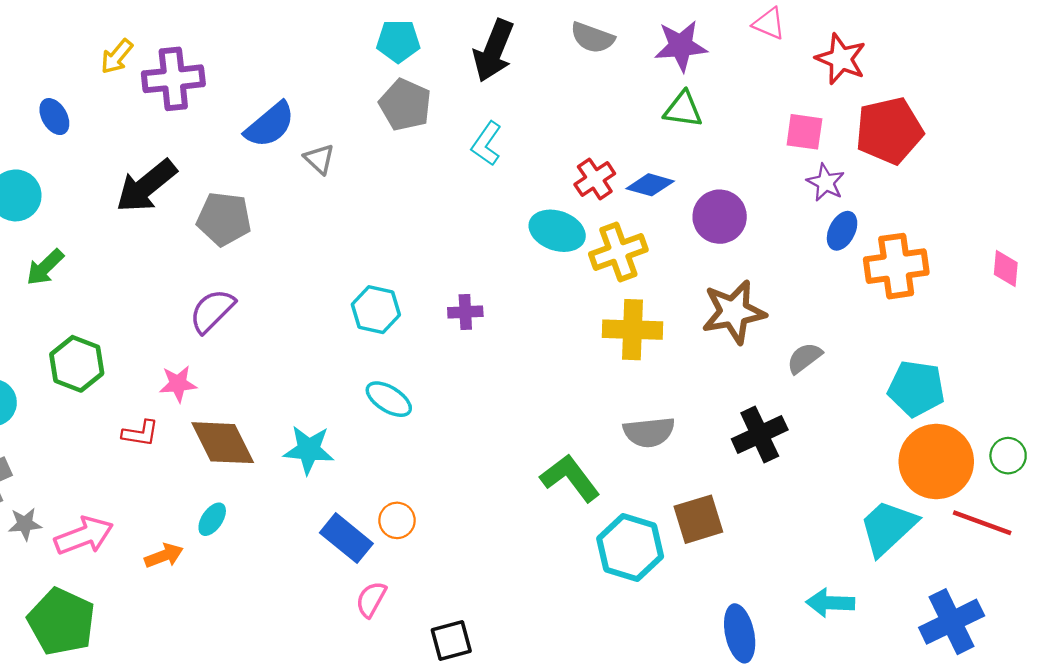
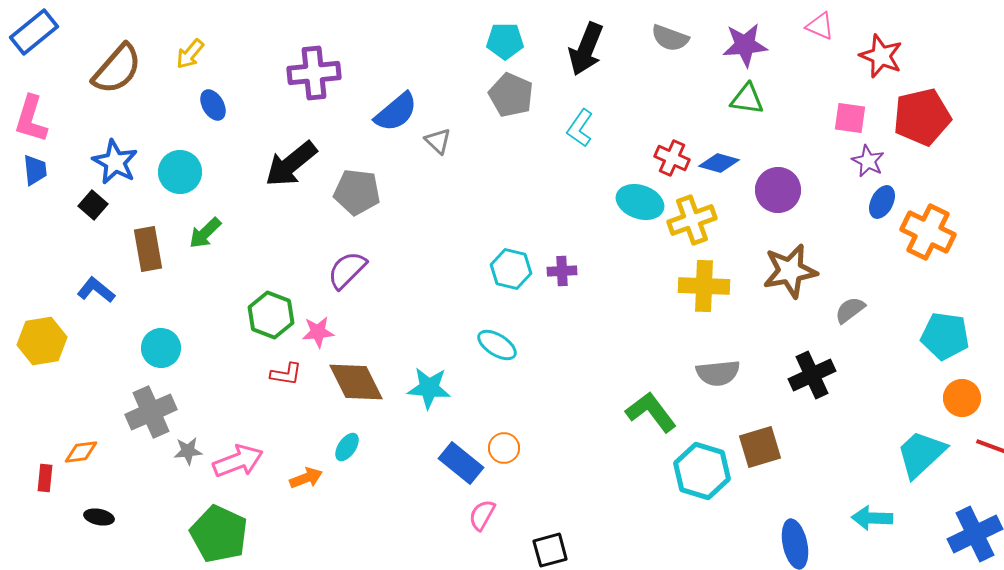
yellow arrow: (117, 56) -> (190, 54), moved
red cross: (595, 179) -> (672, 158), turned -32
orange cross: (896, 266) -> (928, 232), turned 34
cyan hexagon: (376, 310) -> (511, 269), moved
green hexagon: (77, 364) -> (271, 315), moved
orange circle: (936, 462) -> (962, 398), size x0.6

